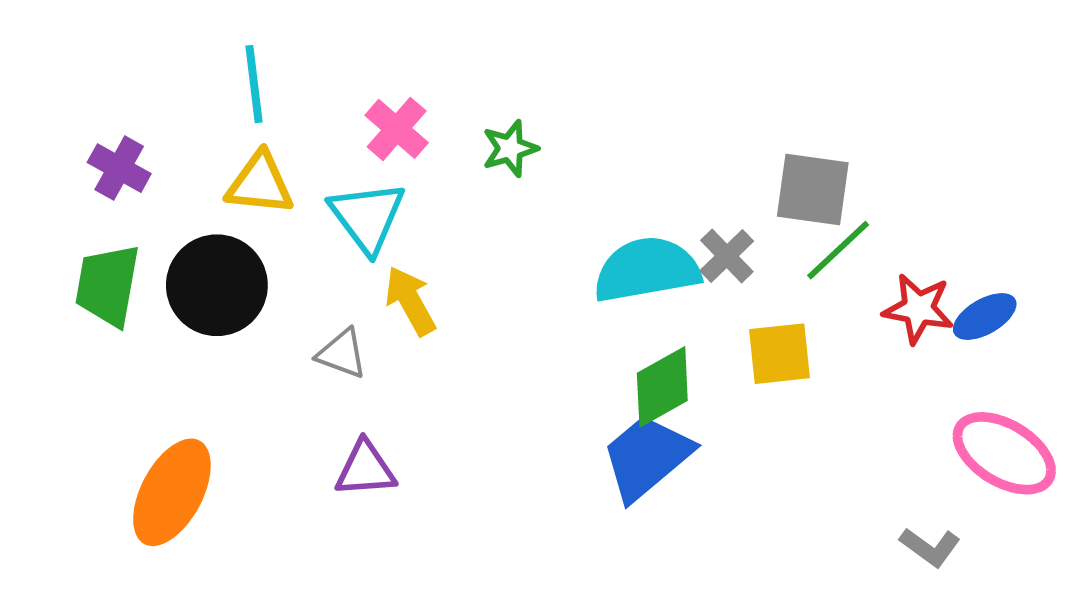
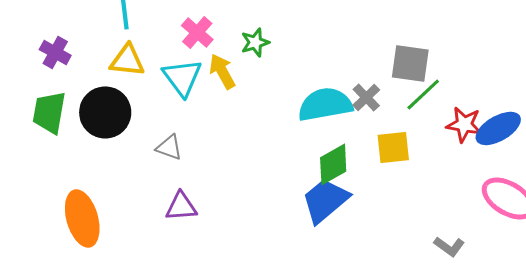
yellow arrow: (410, 301) -> (222, 71), moved
blue ellipse: (985, 317) -> (498, 128), size x1.4
orange ellipse: (172, 492) -> (82, 218), turned -44
gray L-shape: (930, 547) -> (449, 246), moved

